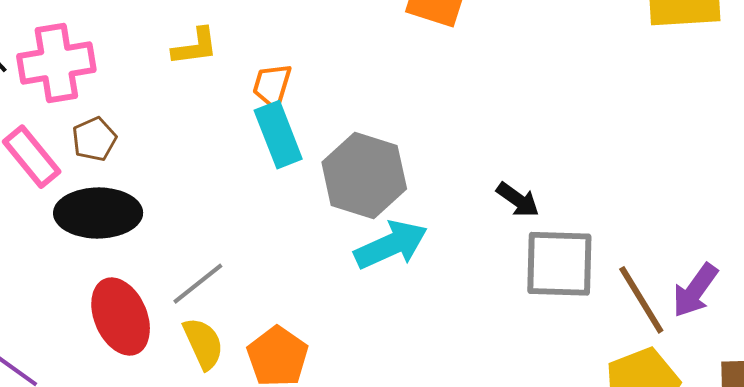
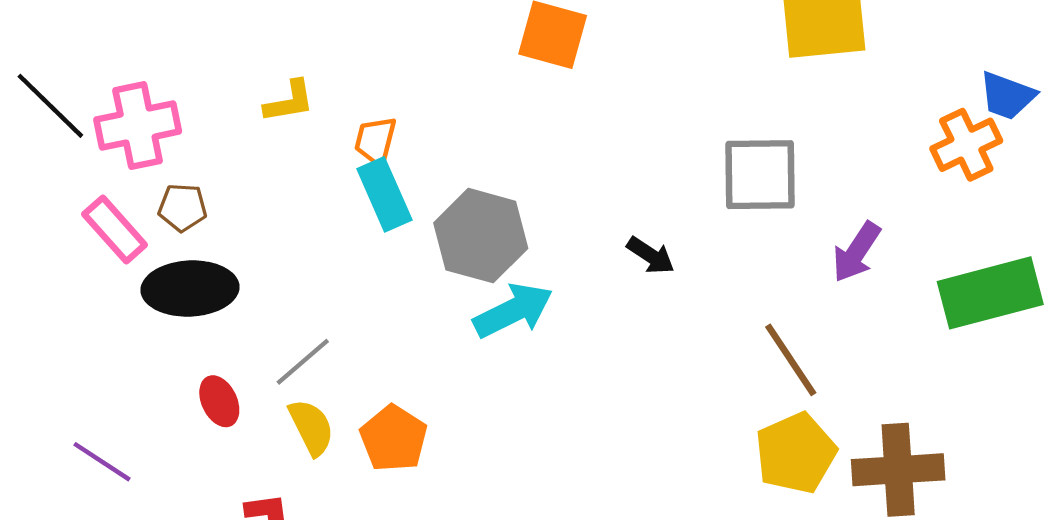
brown pentagon: (94, 139) -> (183, 207), turned 30
gray square: (559, 264) -> (760, 175), moved
purple arrow: (695, 290) -> (856, 252), moved
red ellipse: (121, 316) -> (219, 401), size x0.6

